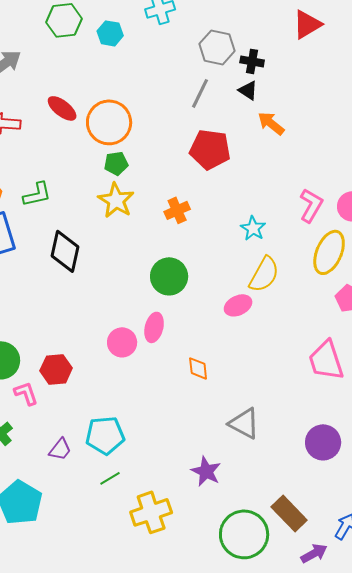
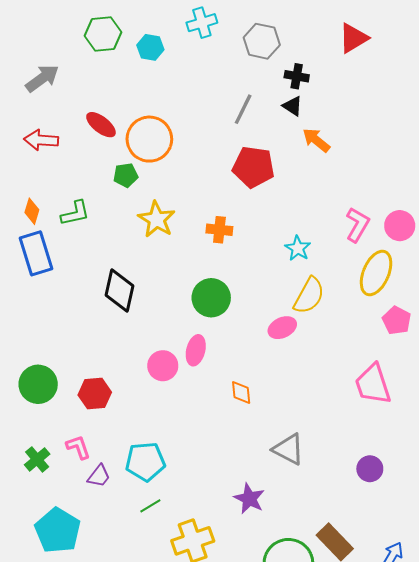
gray hexagon: (217, 47) -> (262, 41), moved
green pentagon: (116, 163) -> (126, 175), moved
orange cross: (177, 210) -> (219, 230), turned 30
black diamond: (65, 251) -> (120, 291), moved
pink L-shape: (26, 393) -> (78, 447), moved
purple circle: (323, 442) -> (370, 469), size x0.7

